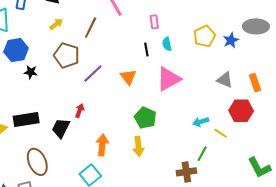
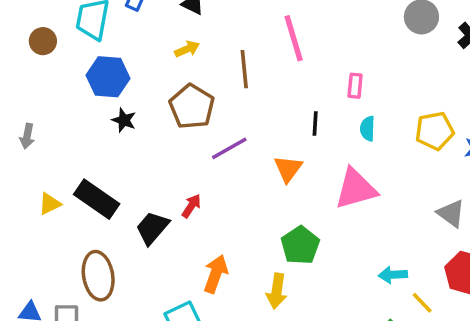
brown line: (91, 28) -> (244, 69), turned -45
black line: (146, 50) -> (315, 123), moved
black rectangle: (26, 120) -> (97, 199), turned 30

